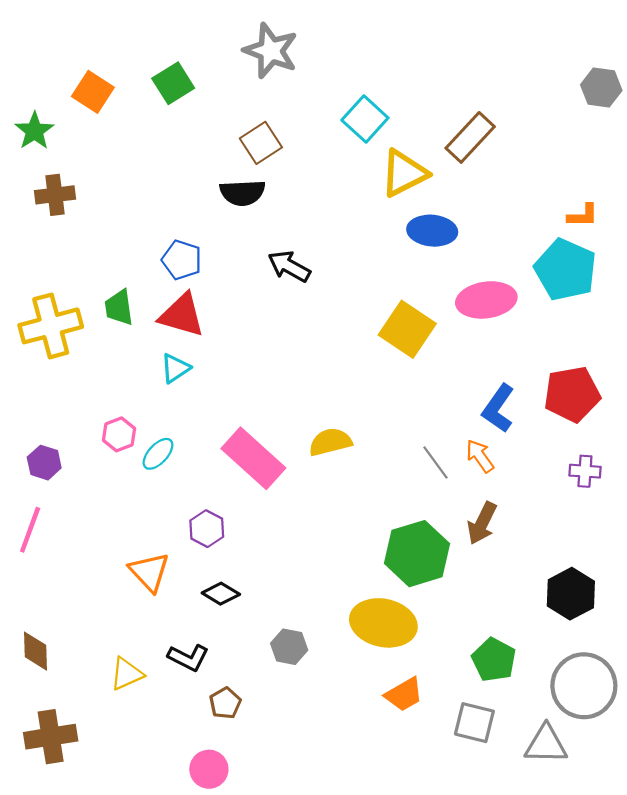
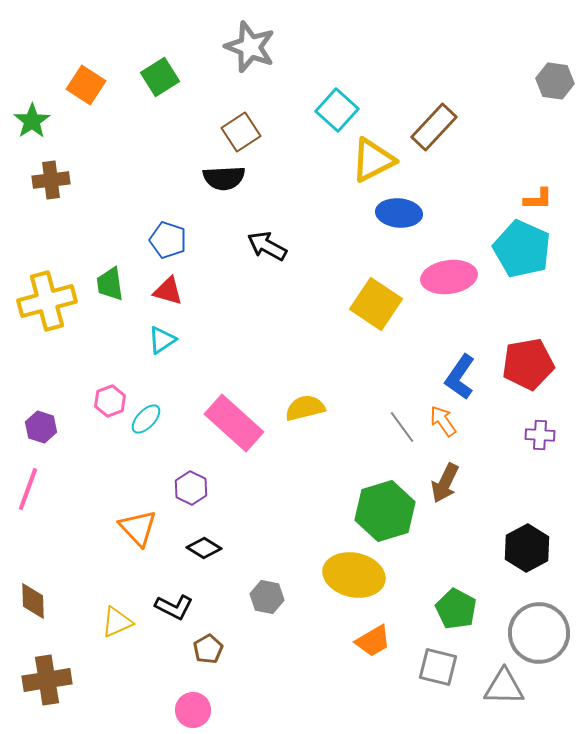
red triangle: (182, 315) -> (168, 291), size x0.7

